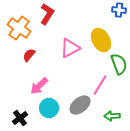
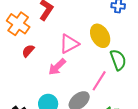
pink arrow: (39, 86) -> (57, 67), moved

